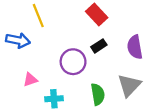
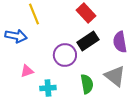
black rectangle: (99, 46) -> (88, 41), size x1.5
gray triangle: (129, 85) -> (115, 76), turned -35

